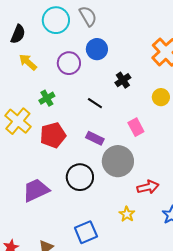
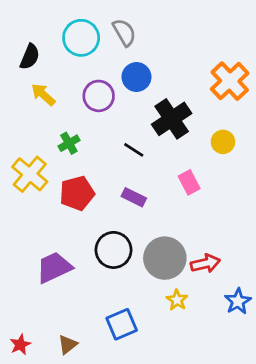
black cross: (123, 80) -> (172, 119), size x1.8
gray circle: (118, 161) -> (165, 258), moved

